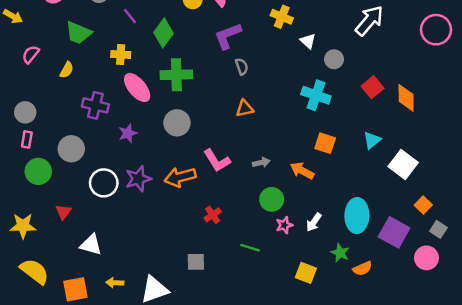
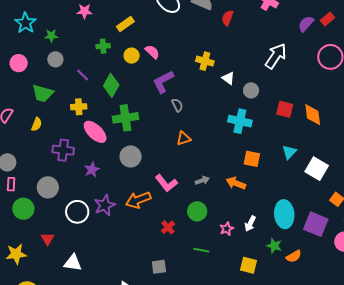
red square: (373, 87) -> (285, 109), turned -30
green circle: (272, 199) -> (197, 211), moved

